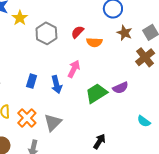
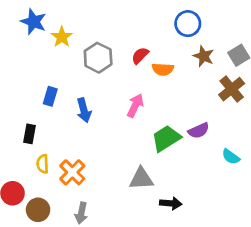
blue rectangle: (32, 81) -> (50, 96), moved
blue arrow: (57, 85) -> (84, 110), moved
cyan semicircle: (144, 121) -> (231, 157), moved
gray triangle: (53, 122) -> (141, 179), moved, turned 42
black arrow: (99, 141) -> (171, 203), turned 63

